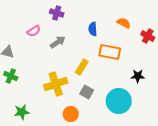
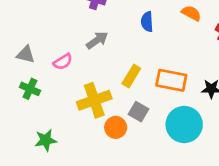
pink semicircle: (34, 31) -> (63, 62), moved
orange rectangle: (110, 52) -> (171, 80), moved
orange circle: (71, 114) -> (116, 127), moved

